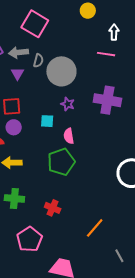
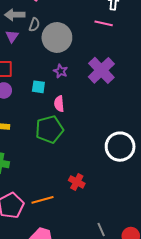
purple cross: (107, 100) -> (101, 70), turned 32
red cross: (53, 208) -> (77, 182), moved
orange line: (95, 228) -> (42, 200), moved, turned 30

